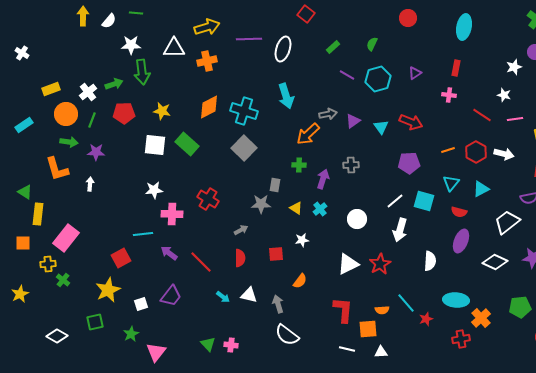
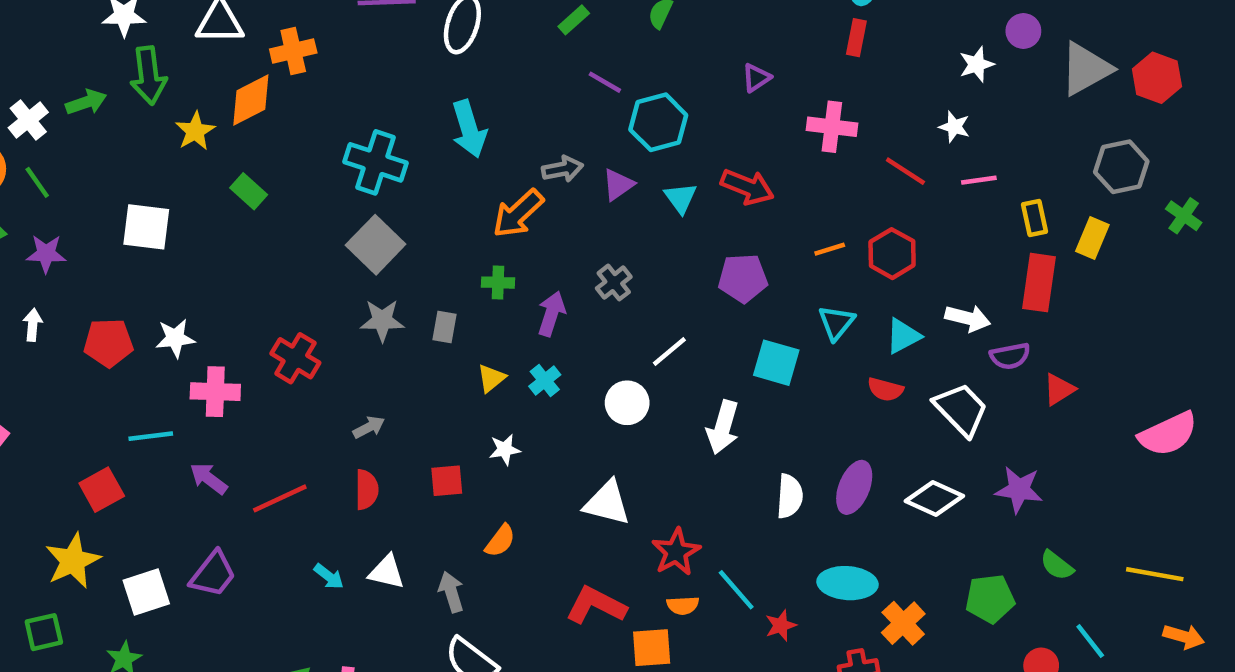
red rectangle: (456, 68) -> (856, 38), moved
cyan hexagon: (378, 79) -> (658, 122), moved
pink cross: (449, 95) -> (832, 127), size x1.5
orange diamond: (209, 107) -> (251, 100), moved
yellow star: (162, 111) -> (195, 131), moved, turned 30
red pentagon: (124, 113) -> (108, 343), moved
green line: (92, 120) -> (37, 182), turned -56
green rectangle: (187, 144) -> (249, 191), moved, size x0.7
white square: (155, 145) -> (146, 227), moved
white arrow: (504, 154) -> (968, 318), moved
gray cross: (351, 165) -> (614, 283), turned -35
white line: (395, 201) -> (669, 352), moved
gray star: (261, 204) -> (382, 320), moved
yellow triangle: (296, 208) -> (491, 378), turned 48
red semicircle: (459, 212) -> (885, 389), moved
white trapezoid: (507, 222) -> (961, 409), turned 84
purple ellipse: (461, 241) -> (854, 487), moved
red line: (201, 262) -> (280, 498), turned -70
white triangle: (348, 264) -> (607, 503), turned 40
red star: (380, 264) -> (676, 552), moved
white square: (141, 304) -> (146, 592), size x1.5
red L-shape: (343, 310) -> (596, 605), turned -68

